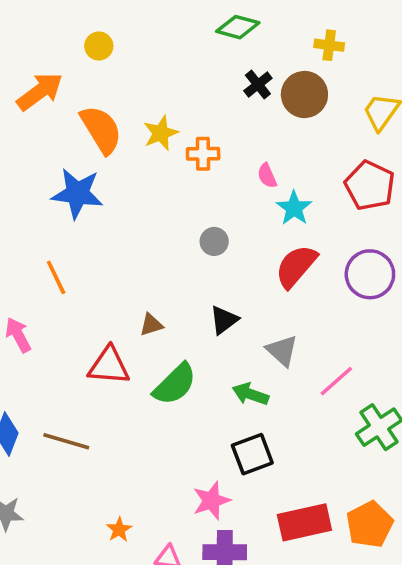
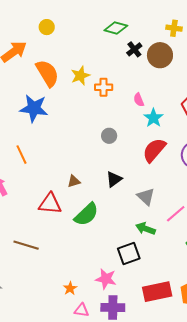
green diamond: (238, 27) -> (116, 28), moved
green arrow: (250, 394) -> (146, 229), moved
pink star: (211, 501) -> (106, 279), turned 30
orange star: (119, 530) -> (70, 288), moved

